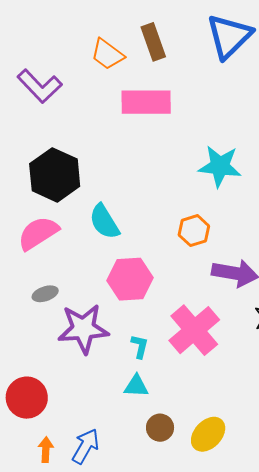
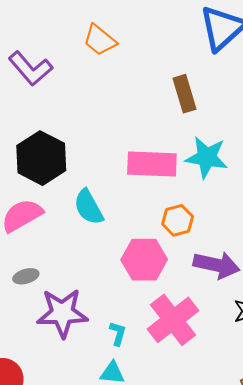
brown rectangle: (153, 42) -> (184, 94), moved
pink rectangle: (146, 102) -> (152, 164), moved
pink hexagon: (130, 279) -> (144, 260), moved

